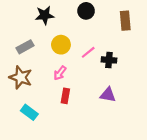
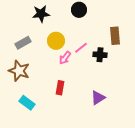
brown rectangle: (125, 21) -> (115, 36), moved
pink arrow: (60, 73) -> (65, 58), moved
purple triangle: (108, 95) -> (98, 98), moved, turned -42

